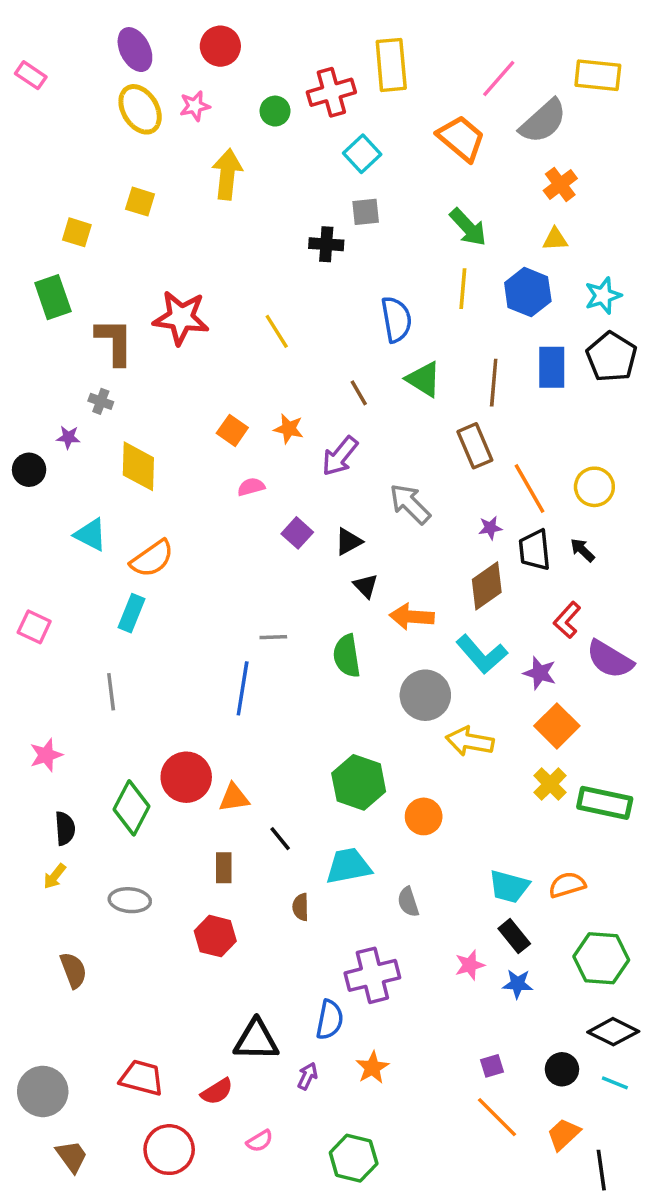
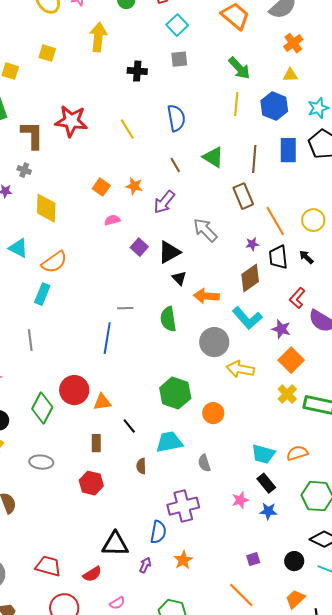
black cross: (326, 244) -> (137, 71), moved
blue semicircle: (396, 319) -> (176, 118), moved
black triangle: (348, 541) -> (169, 252), size x1.4
orange line: (497, 1117) -> (241, 595), moved

